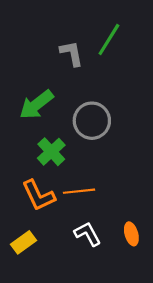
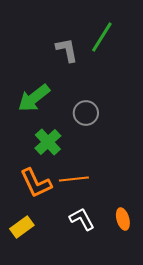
gray circle: (92, 121) -> (86, 113), size x0.7

